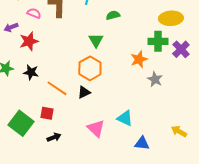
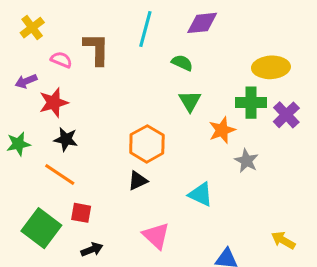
green semicircle: (113, 15) -> (182, 63), turned 40
green triangle: (96, 40) -> (190, 101), moved
black star: (31, 72) -> (66, 139), moved
orange line: (57, 88) -> (60, 175), moved
cyan triangle: (125, 118) -> (201, 194), moved

